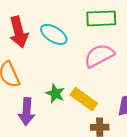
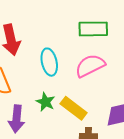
cyan ellipse: (54, 34) -> (49, 62), moved, turned 44

